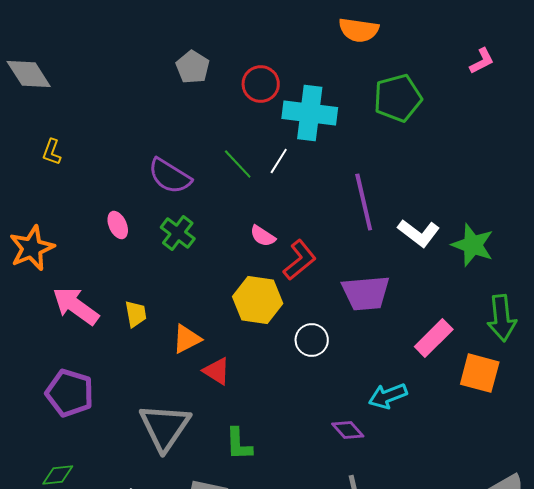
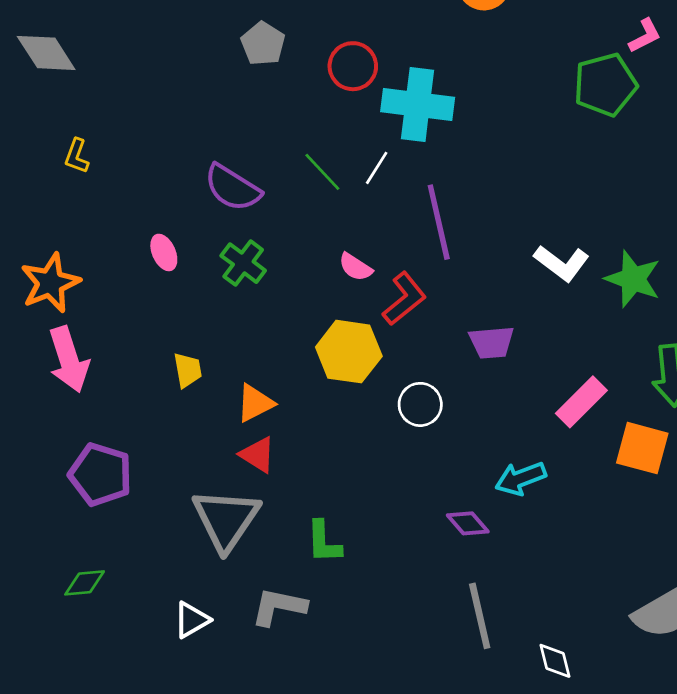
green pentagon: (398, 98) -> (605, 85), moved
purple line: (364, 202) -> (439, 222), moved
purple trapezoid: (366, 293) -> (492, 342), size x0.7
pink arrow: (76, 306) -> (69, 360), moved, turned -144
red triangle: (217, 371) -> (258, 455), moved

